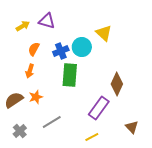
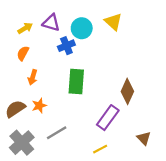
yellow triangle: (104, 33) -> (113, 22), moved
cyan circle: (82, 47) -> (82, 28), moved
orange semicircle: (34, 49) -> (23, 53), moved
blue cross: (61, 51) -> (66, 46), moved
gray cross: (20, 131) -> (22, 143), size x1.6

